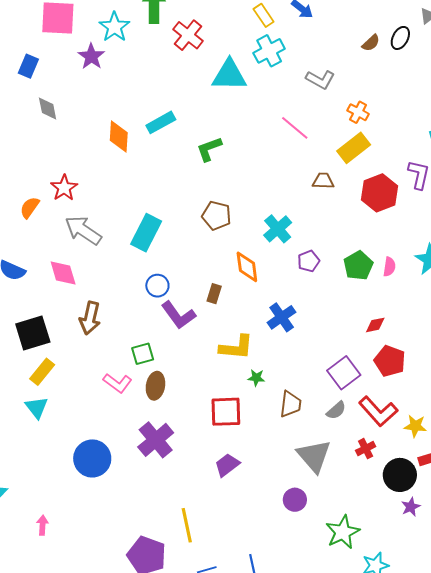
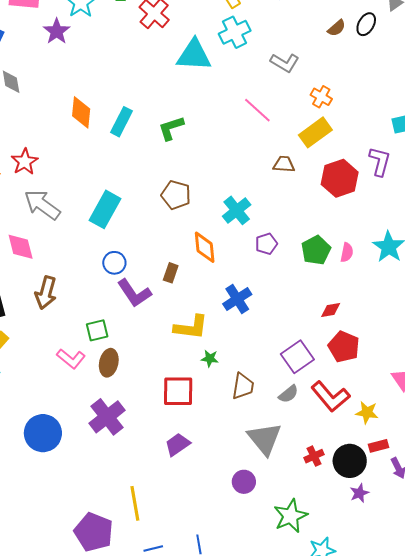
cyan rectangle: (161, 122) -> (121, 122), moved, turned -36
red cross: (366, 449) -> (314, 456), moved

